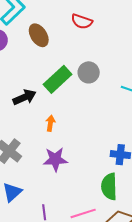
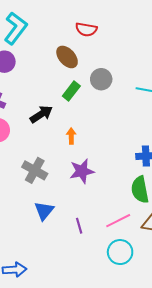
brown ellipse: (39, 35) -> (67, 57), moved
green rectangle: (58, 79) -> (71, 91), size x0.7

